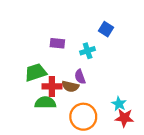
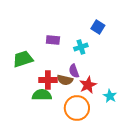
green trapezoid: (36, 72) -> (23, 59), moved
red star: (124, 118) -> (88, 85), moved, turned -30

